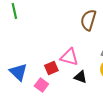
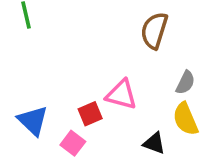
black triangle: (80, 77) -> (154, 143), moved

